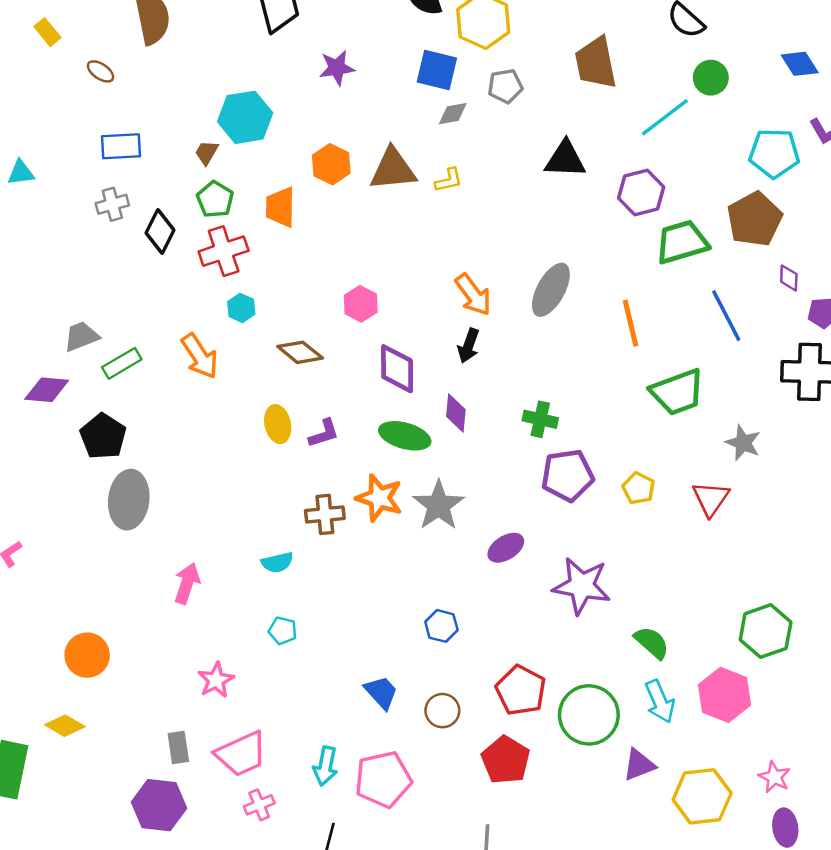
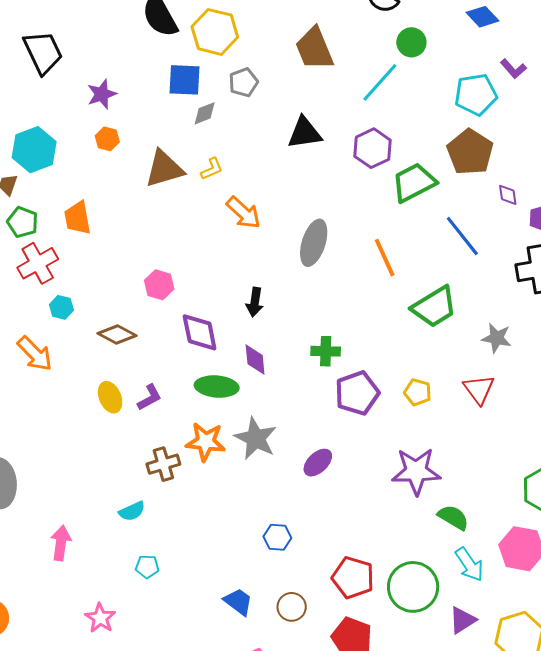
orange hexagon: (331, 164) -> (107, 139), moved, size x0.7
orange arrow: (473, 295) -> (244, 213), moved
purple star: (582, 586) -> (416, 471), moved

